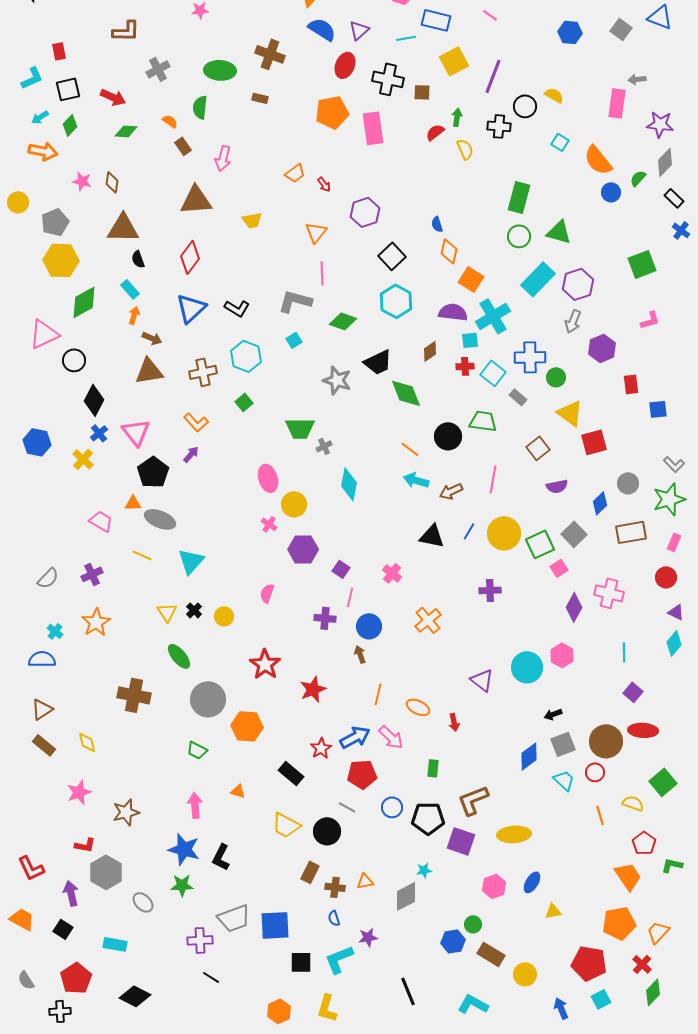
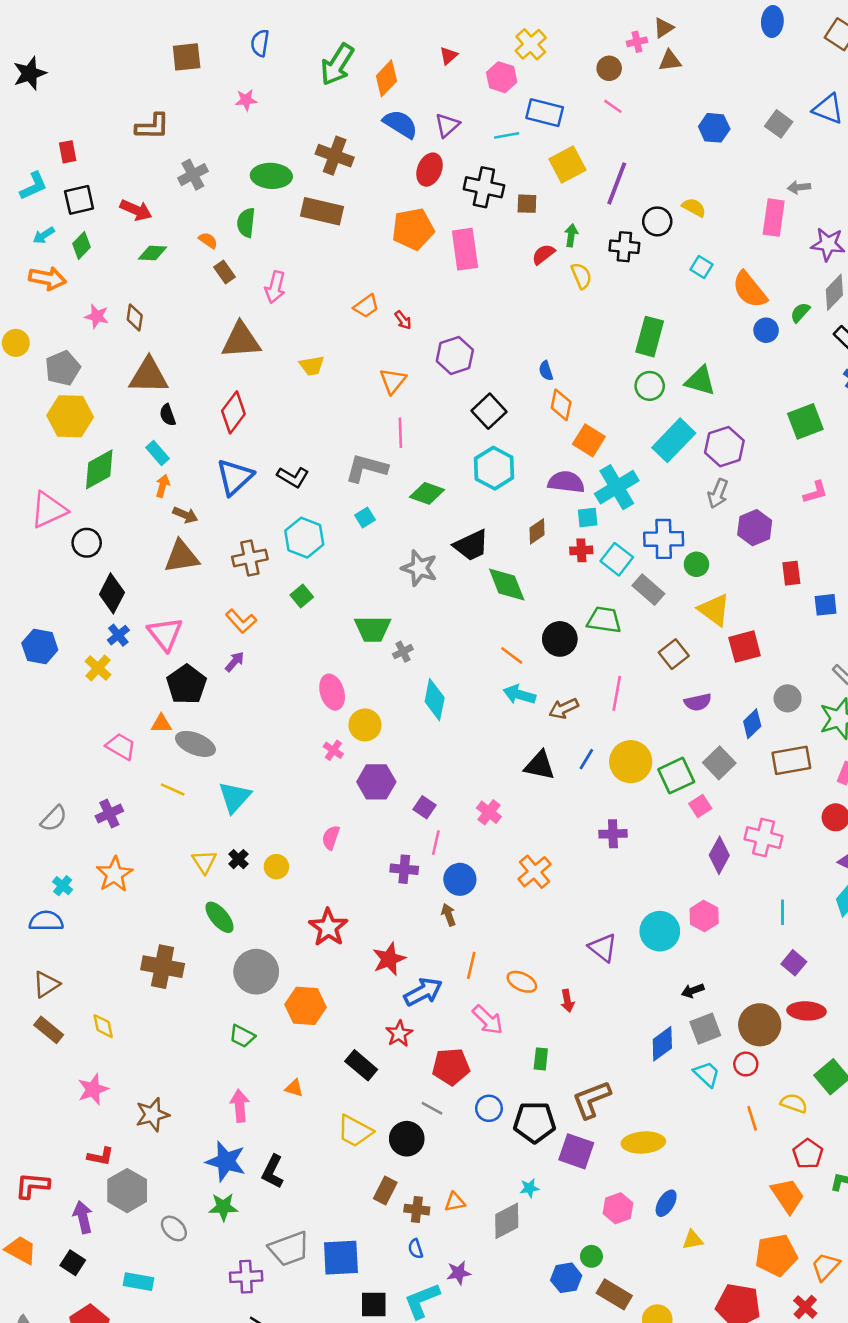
brown rectangle: (260, 98) -> (322, 211), size x2.0
gray rectangle: (518, 397) -> (648, 590), size x1.4
blue arrow: (355, 737) -> (423, 992), moved
red L-shape: (31, 868) -> (32, 1185), turned 120

